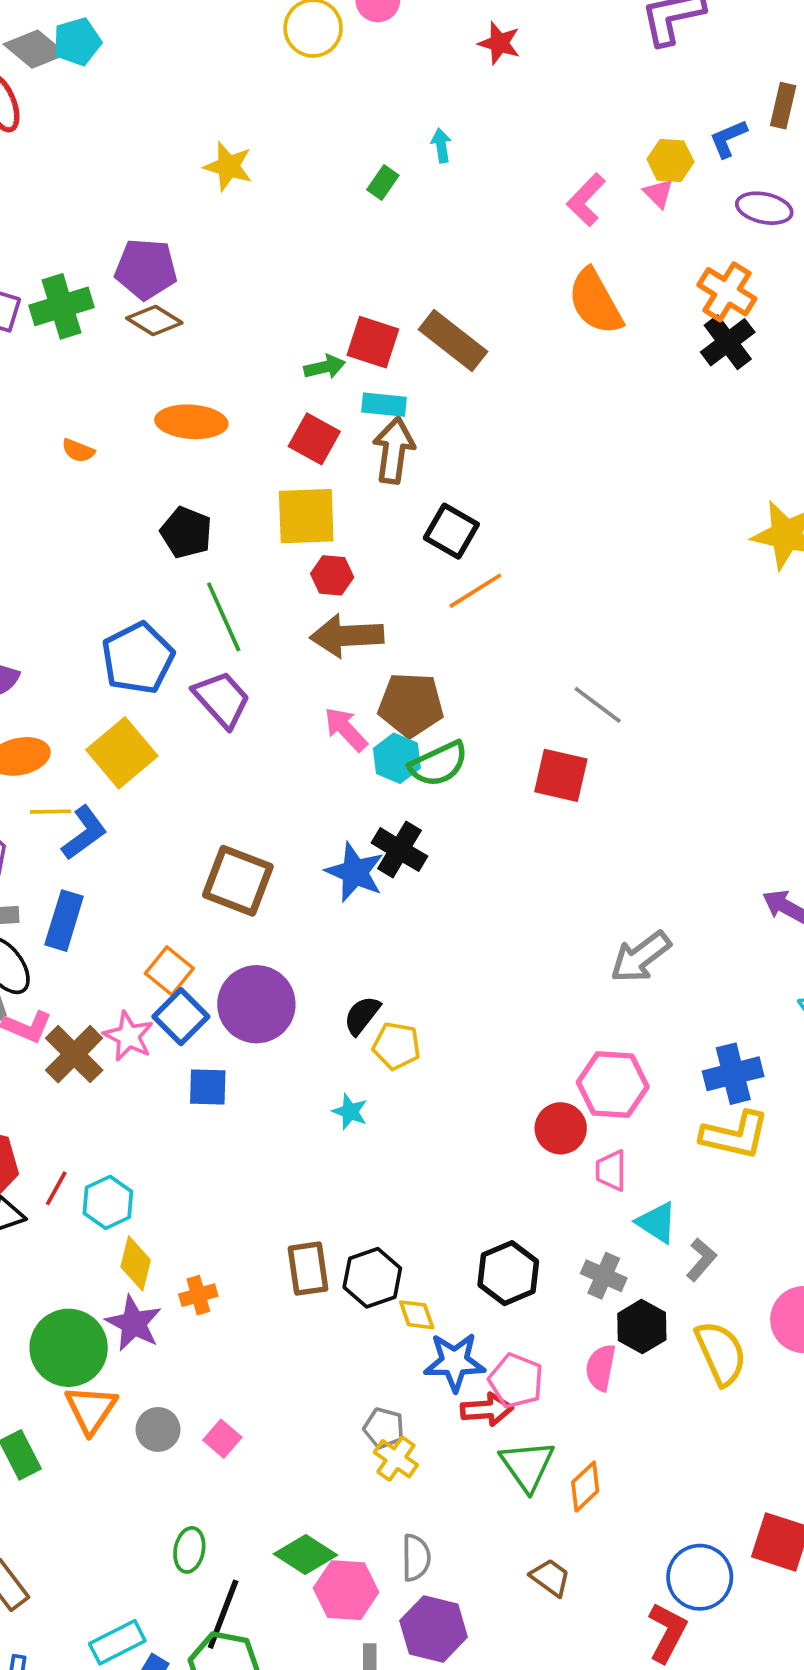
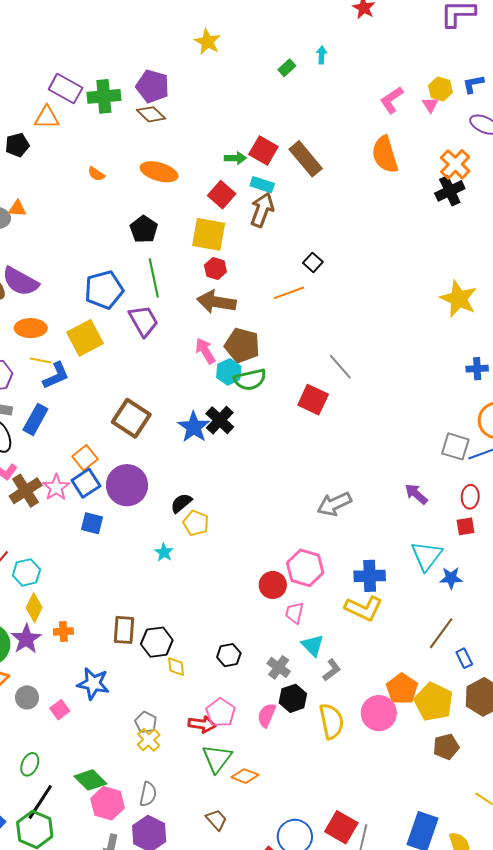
black square: (451, 531) -> (313, 262), moved, size x0.7
black hexagon: (508, 1273) -> (229, 655), size x0.7
blue star: (455, 1362) -> (93, 684), moved
orange diamond: (585, 1487) -> (245, 776), turned 52

